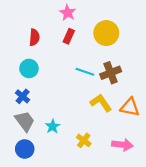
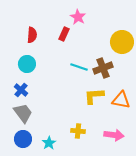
pink star: (68, 13) -> (78, 17), moved
yellow circle: (106, 33) -> (122, 42), moved
yellow L-shape: (101, 103) -> (94, 96), turned -60
cyan star: (53, 126) -> (49, 143), moved
yellow cross: (84, 140) -> (78, 131), turned -32

